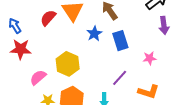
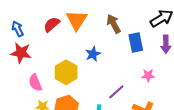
blue star: (94, 34) -> (93, 54), moved
blue rectangle: (120, 41) -> (136, 43), moved
pink semicircle: (38, 77) -> (35, 83), turned -78

